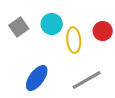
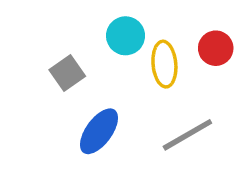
gray square: (19, 27) -> (67, 73), moved

